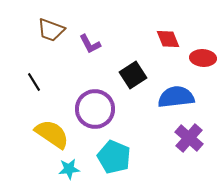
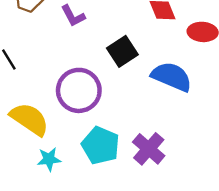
blue semicircle: (176, 97) -> (172, 77), turned 30
purple cross: (189, 138) -> (149, 149), moved

